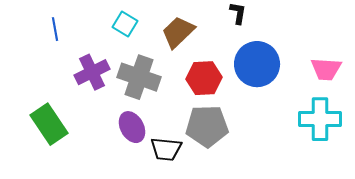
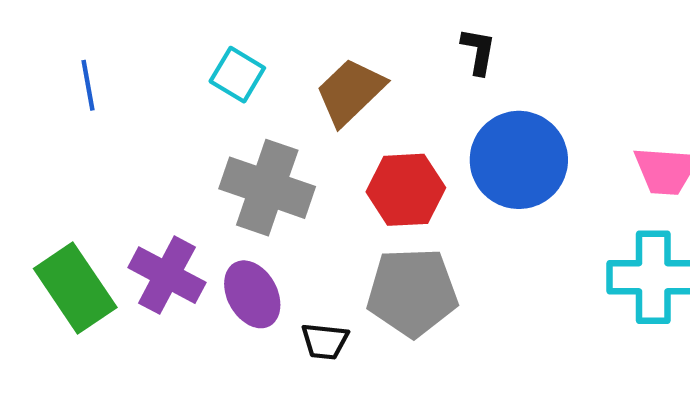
purple cross: (92, 72) -> (167, 275), moved, turned -36
black trapezoid: (166, 149) -> (325, 341), size x0.7

